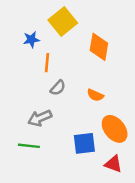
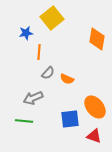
orange diamond: (99, 47) -> (97, 39), moved
orange semicircle: (95, 95) -> (67, 79), moved

